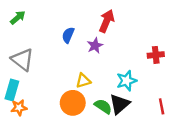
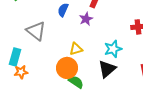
gray triangle: (22, 60) -> (36, 31), moved
green semicircle: (103, 106) -> (76, 82), moved

